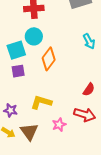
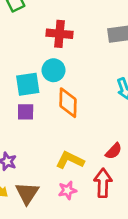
orange diamond: (49, 59) -> (68, 103), turned -45
yellow L-shape: (41, 102) -> (70, 160), moved
red arrow: (85, 115) -> (103, 183), turned -115

